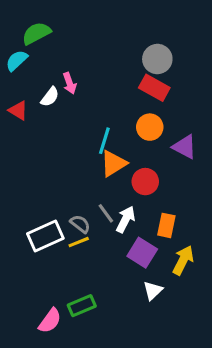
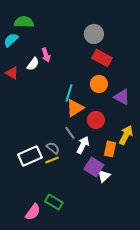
green semicircle: (36, 33) -> (24, 22), turned 30
gray circle: (157, 59) -> (94, 34), moved
gray line: (106, 213) -> (70, 133), moved
yellow arrow: (183, 260) -> (126, 135), moved
white triangle: (153, 290) -> (104, 176), moved
green rectangle: (82, 306) -> (54, 202), turned 54

